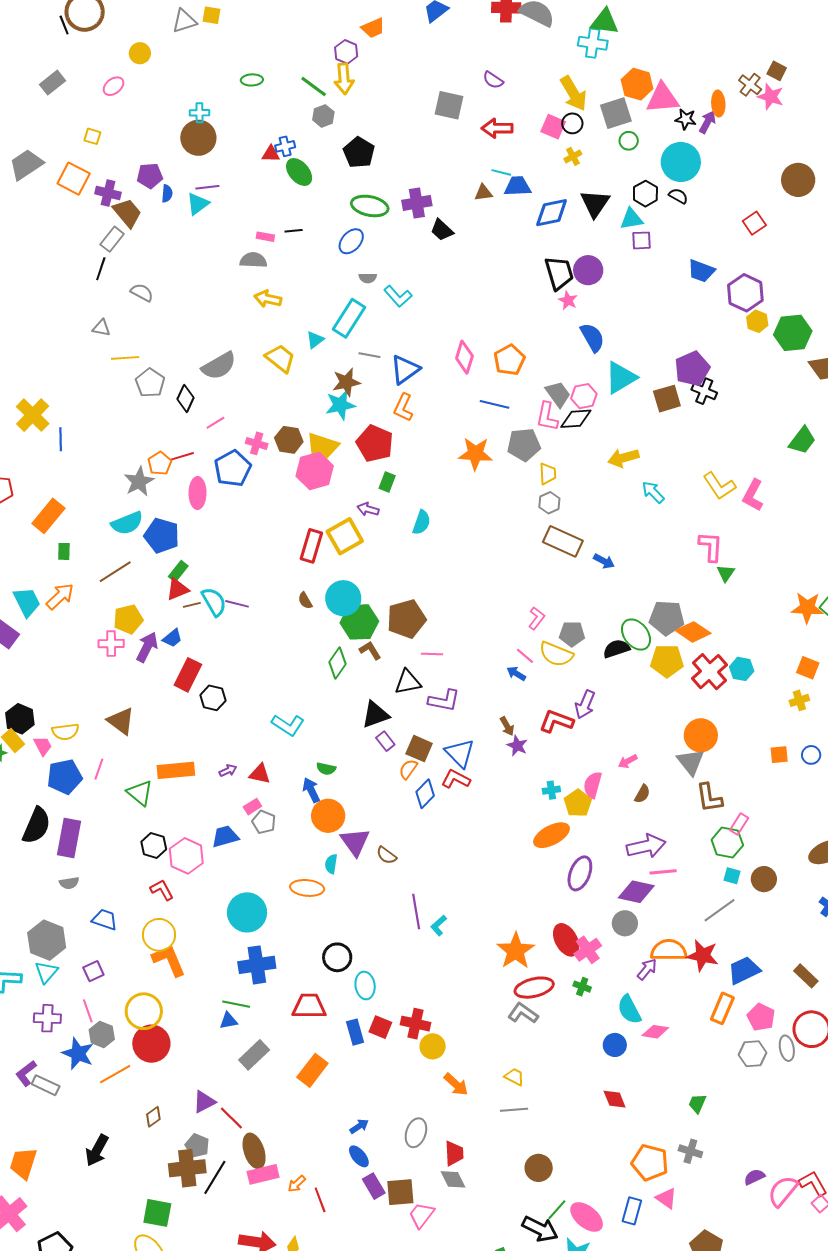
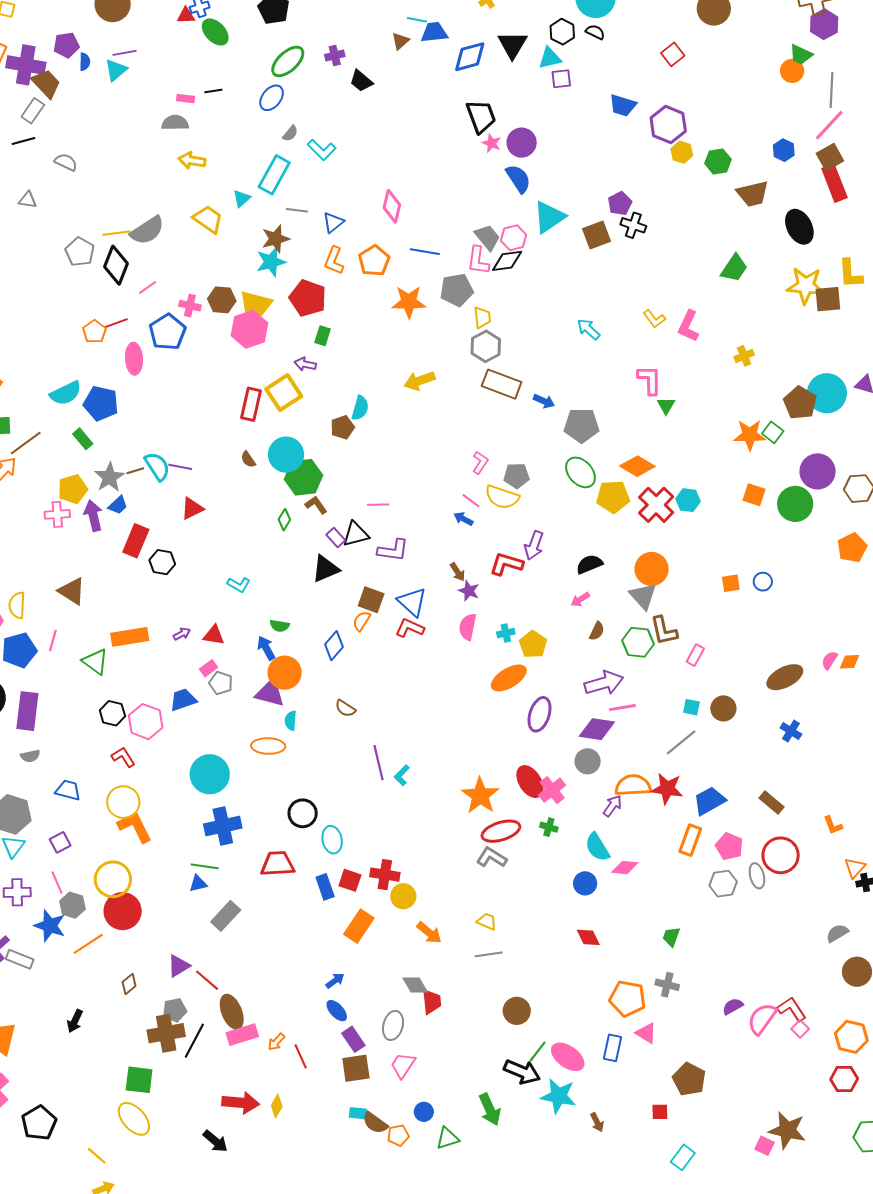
purple cross: (108, 193) -> (26, 65), size x1.5
brown triangle: (483, 193) -> (400, 41), turned -30
purple cross: (417, 203) -> (335, 55), size x0.7
green ellipse: (370, 206) -> (288, 61), turned -51
black line: (101, 269) -> (23, 141), turned 60
purple circle: (588, 270) -> (522, 143), moved
gray semicircle: (368, 278) -> (290, 133), turned -48
green hexagon: (793, 333) -> (718, 161), size x0.7
yellow line: (125, 358) -> (116, 233), moved
orange pentagon: (509, 360) -> (374, 261), moved
purple pentagon: (692, 369) -> (620, 204), size x0.7
blue triangle: (405, 370) -> (333, 223), size x0.7
black diamond: (185, 398) -> (116, 265), size x1.4
yellow arrow: (623, 458) -> (420, 381), moved
gray star: (139, 482) -> (109, 477), moved
yellow L-shape: (719, 486) -> (654, 319), size x0.7
gray hexagon: (549, 503) -> (486, 346), size x1.4
cyan semicircle: (421, 522) -> (360, 408), moved
green rectangle: (178, 571) -> (83, 439), moved, turned -75
brown line: (115, 572) -> (26, 443), moved
red triangle: (177, 589) -> (192, 509), moved
gray pentagon: (667, 618) -> (581, 425), moved
brown pentagon: (406, 619) -> (342, 427), moved, size x0.6
purple arrow: (147, 647) -> (93, 516), turned -36
black semicircle: (616, 649) -> (589, 564), moved
green diamond: (338, 663) -> (284, 520), size x0.7
yellow cross: (799, 700) -> (744, 356), moved
cyan L-shape: (288, 725) -> (239, 585), size x0.7
yellow semicircle: (65, 732) -> (17, 605), turned 104
purple rectangle: (385, 741) -> (336, 538), moved
pink semicircle: (593, 785) -> (468, 627), moved
blue diamond: (425, 794) -> (334, 646), moved
purple triangle: (355, 842) -> (270, 693), moved, turned -36
green hexagon: (727, 843) -> (638, 642), moved
orange rectangle: (312, 1070) -> (359, 926), moved
gray ellipse: (416, 1133) -> (393, 1025), moved
gray pentagon: (197, 1146) -> (175, 1010), turned -30
black arrow: (97, 1150) -> (75, 1021), size x0.7
gray diamond: (453, 1179) -> (415, 985), moved
brown square: (400, 1192) -> (356, 1068), moved

